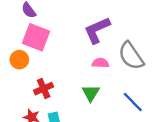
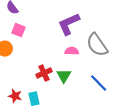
pink square: (36, 37) -> (19, 30), size x0.6
red cross: (44, 89) -> (44, 73), moved

